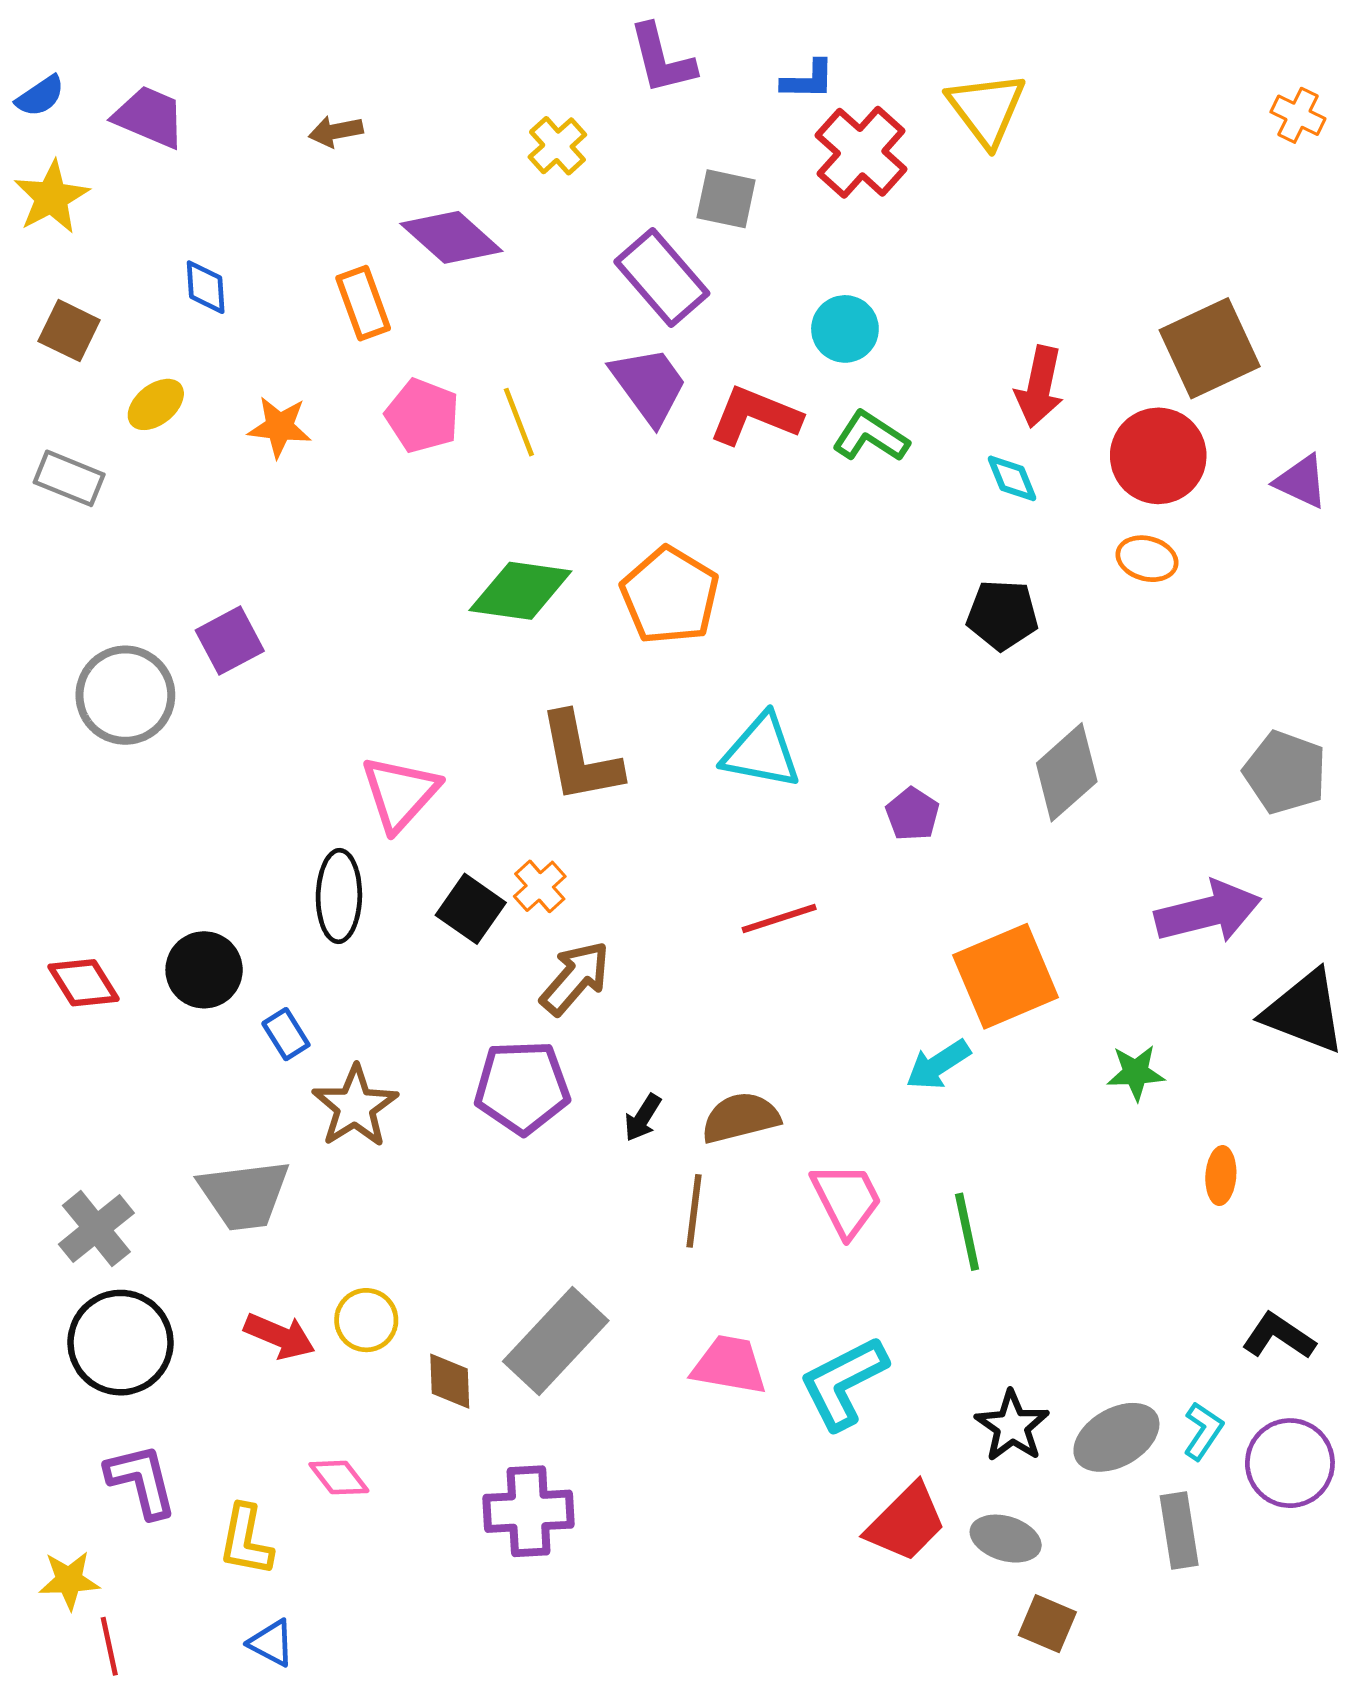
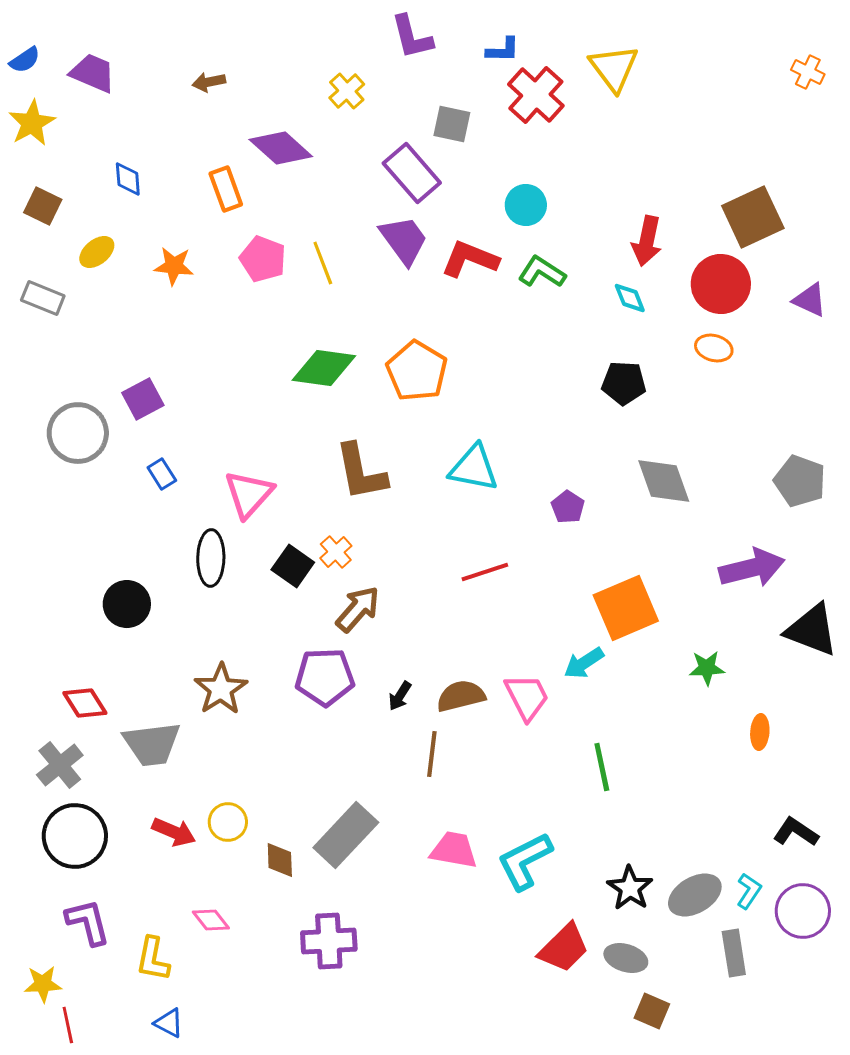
gray diamond: (1067, 772) -> (664, 481), turned -68
red diamond: (84, 983) -> (85, 703), moved
blue rectangle: (286, 1034) -> (162, 474), moved
pink trapezoid: (847, 1200) -> (527, 697), moved

